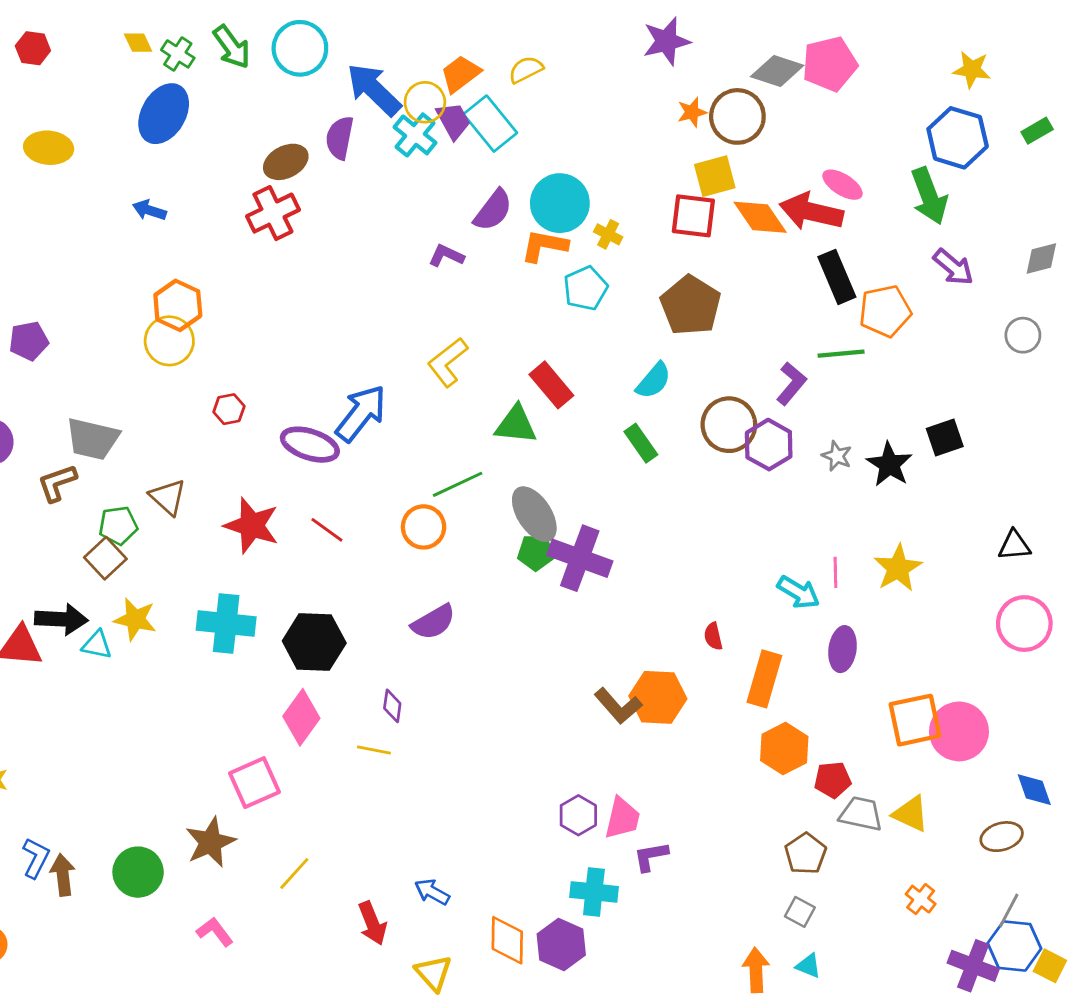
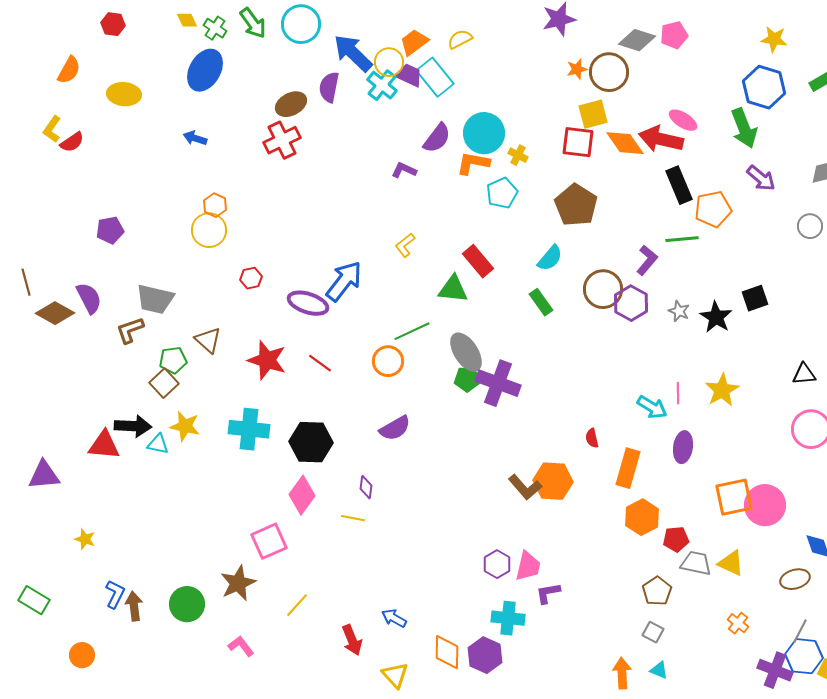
pink pentagon: (830, 64) -> (674, 35), size x0.7
purple trapezoid: (453, 121) -> (409, 75), turned -36
orange hexagon: (178, 305) -> (215, 205), size x0.7
yellow L-shape: (448, 362) -> (405, 245), size x0.7

